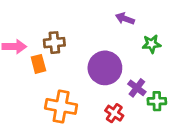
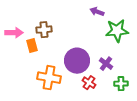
green star: (152, 44) -> (117, 31), size x1.6
purple circle: (105, 68) -> (77, 61), moved
green cross: (157, 101) -> (121, 84), moved

